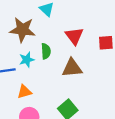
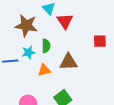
red triangle: (74, 36) -> (65, 21), moved
orange triangle: (24, 92) -> (44, 70), moved

